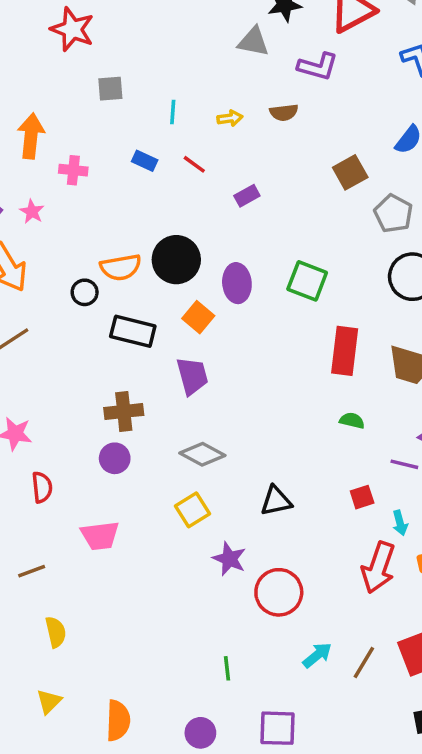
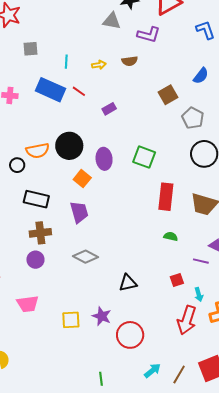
blue rectangle: (145, 161) -> (50, 90), size x2.0
black rectangle: (133, 331) -> (36, 199), moved
yellow square: (192, 510) -> (71, 320), moved, turned 30

